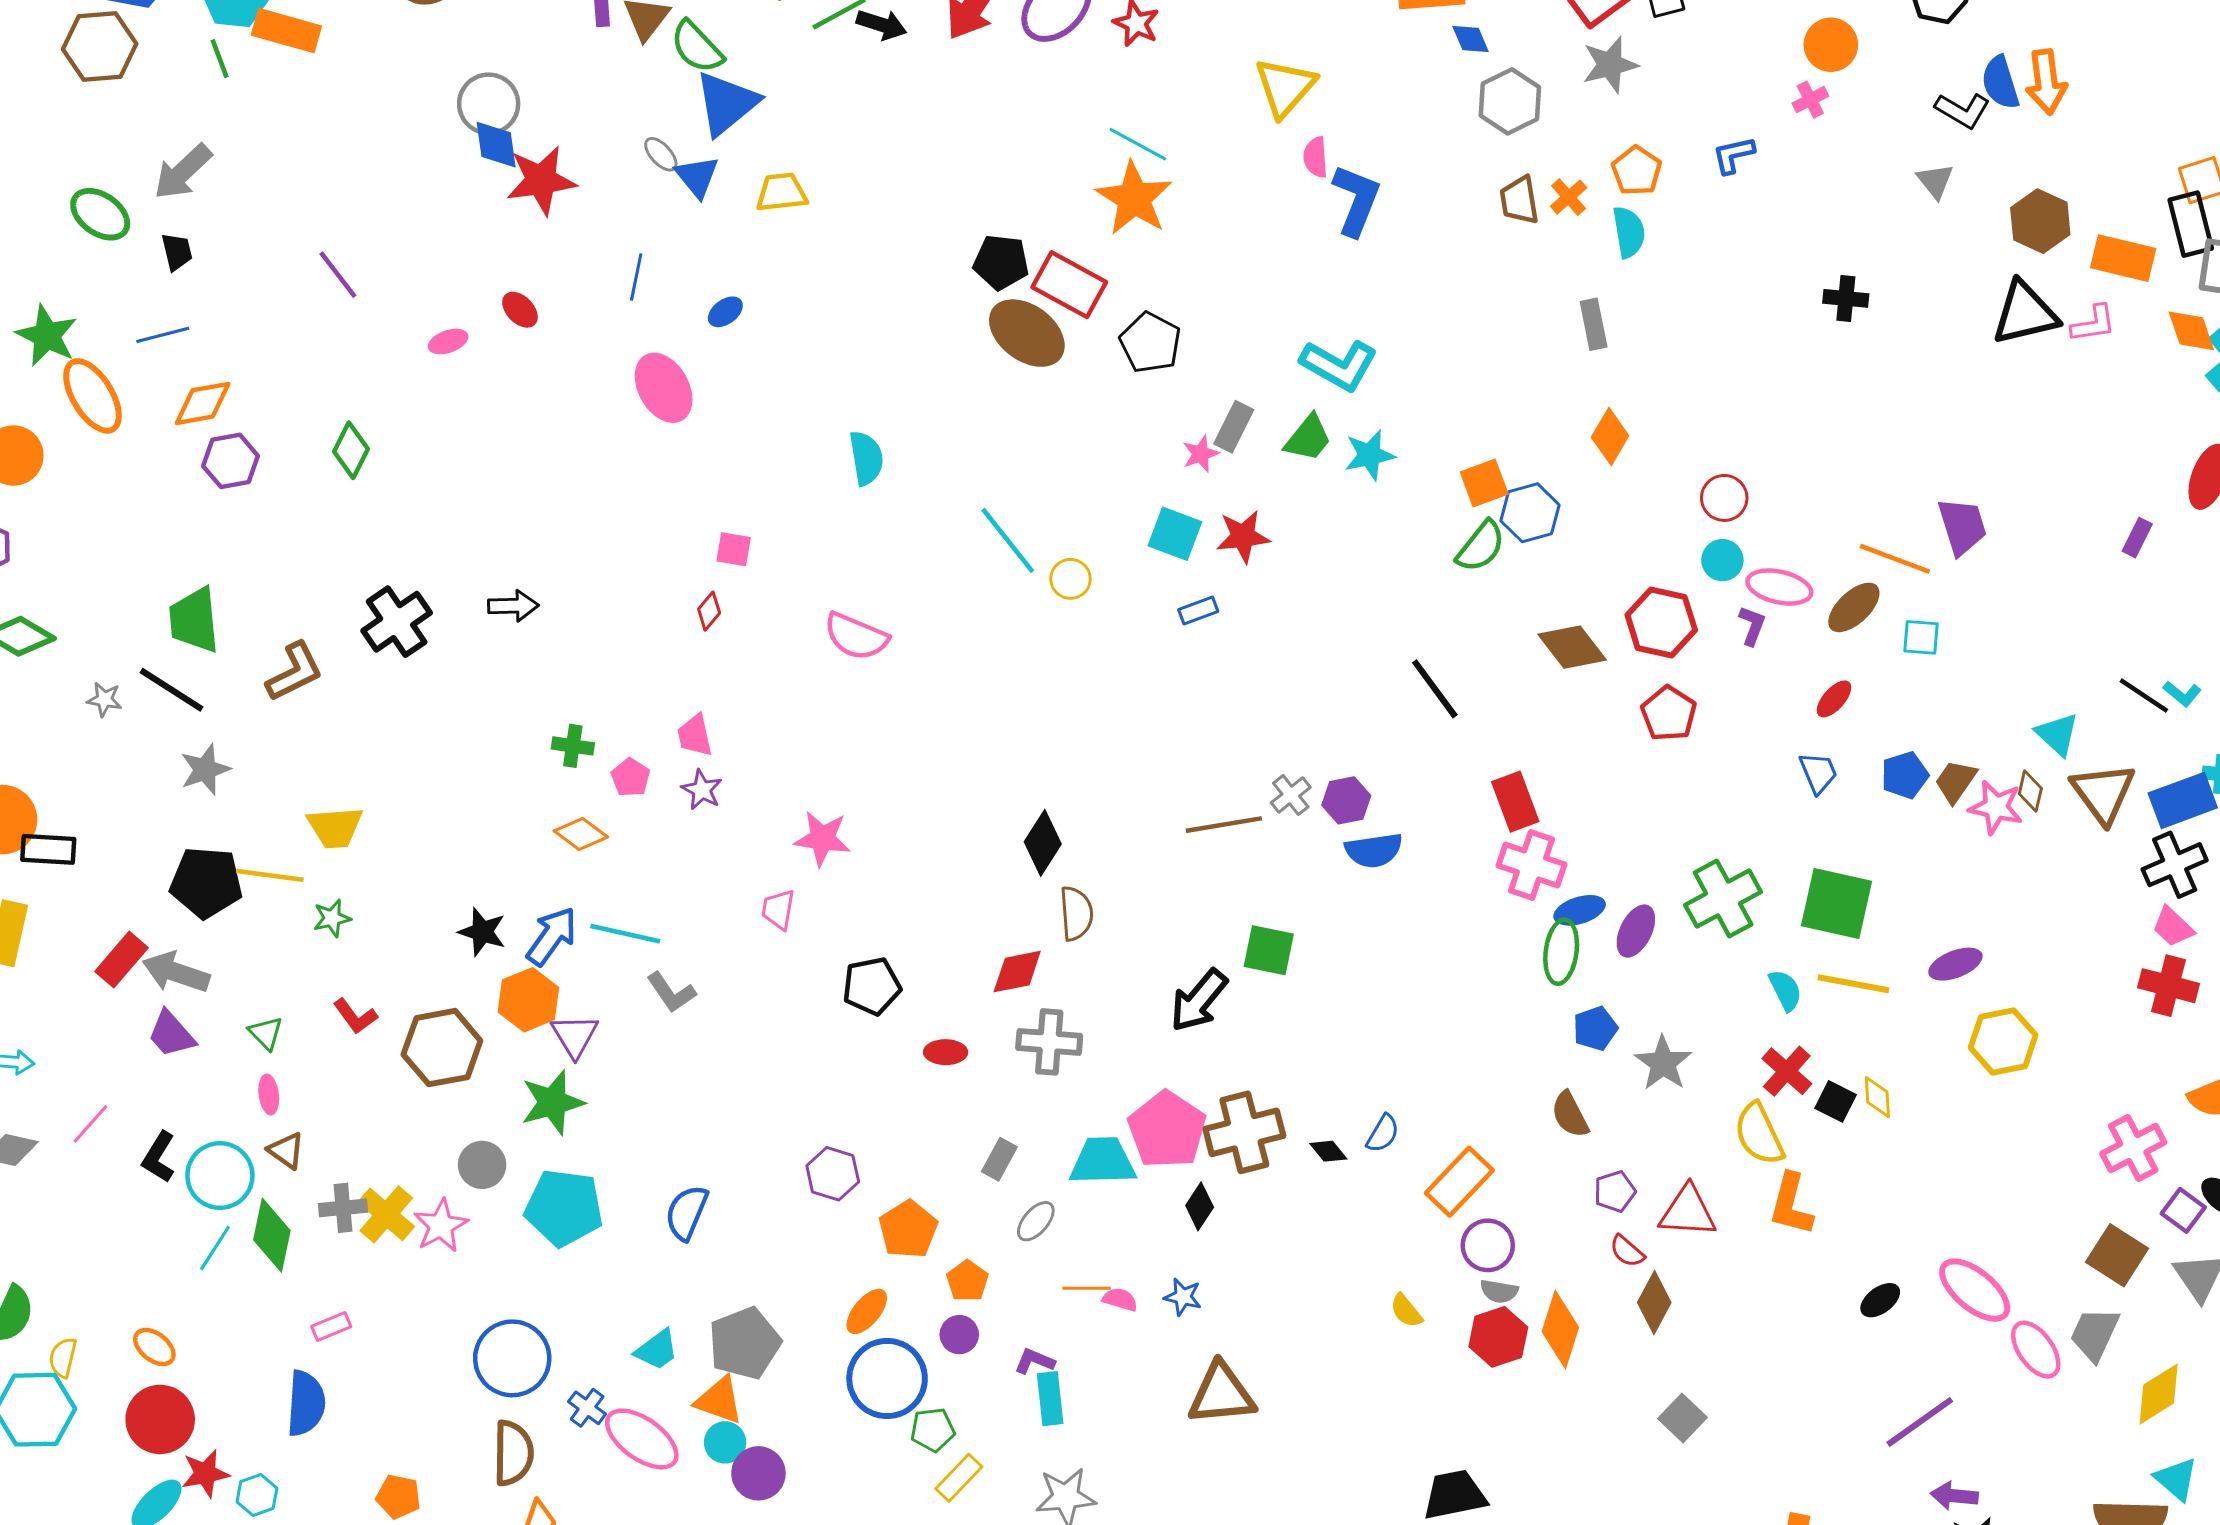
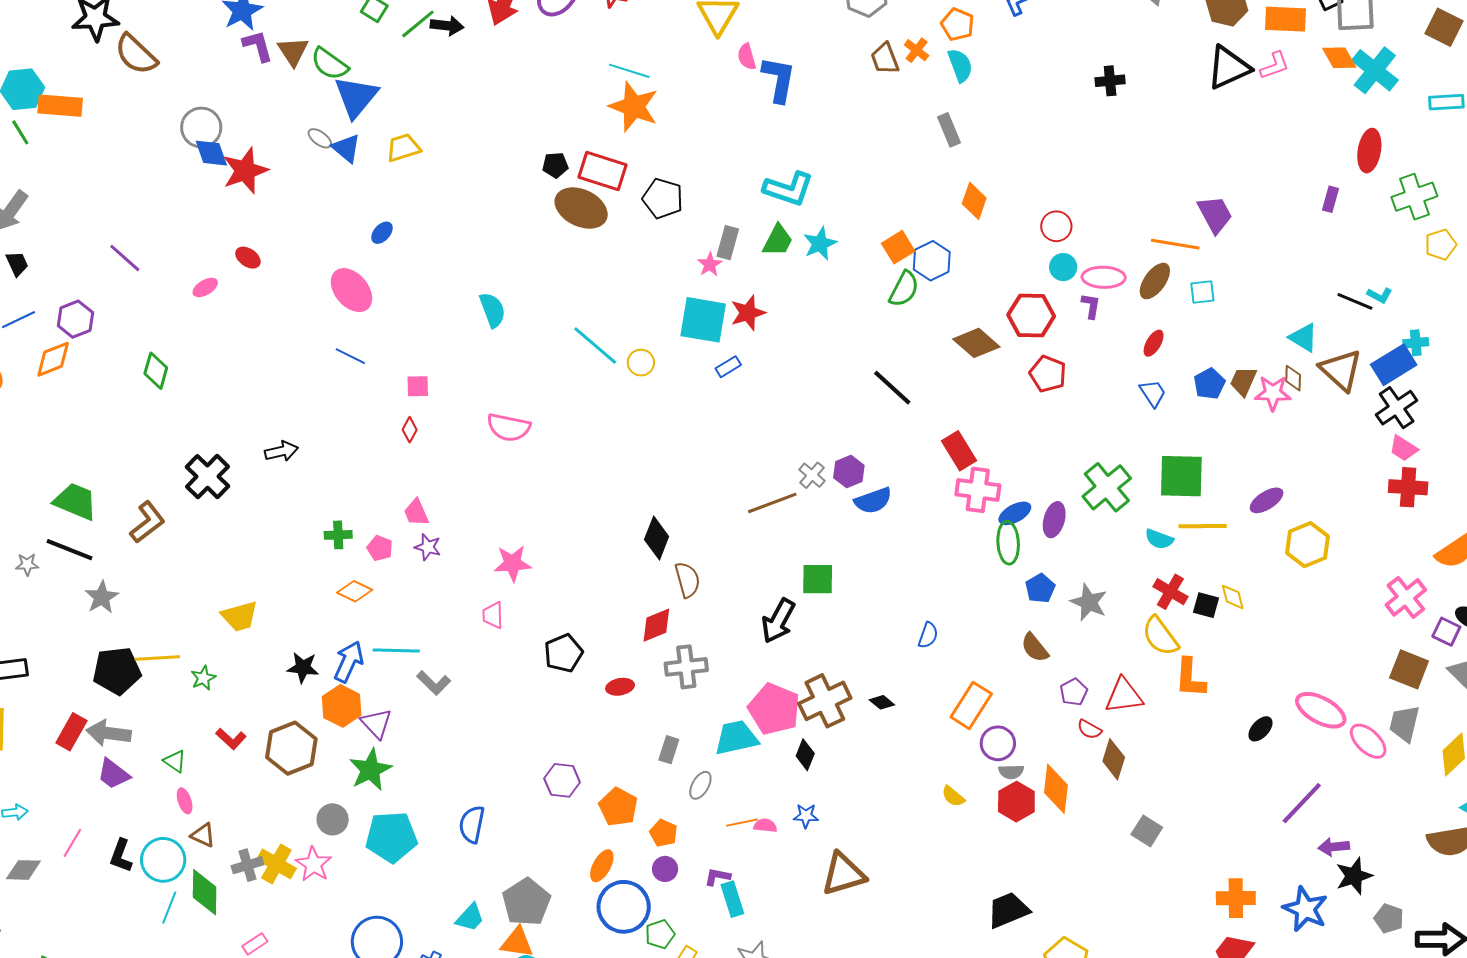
black pentagon: (1001, 262) -> (555, 165), size x0.7
blue line: (636, 277) -> (350, 356), moved, turned -64
purple hexagon: (230, 461) -> (75, 319), moved
cyan square: (1175, 534) -> (703, 320), size x1.4
green trapezoid: (194, 620) -> (75, 501), turned 129
yellow trapezoid: (335, 827) -> (240, 616), moved
cyan semicircle: (1785, 990) -> (1159, 539), turned 148
blue semicircle: (1383, 1134) -> (928, 635), moved

